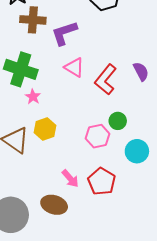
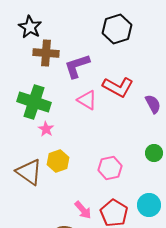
red L-shape: (106, 80) -> (118, 87), moved, turned -100
green circle: (118, 121) -> (154, 153), moved
cyan circle: (137, 151) -> (149, 205), moved

